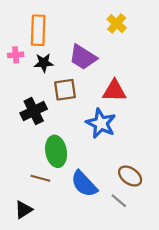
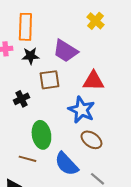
black cross: (34, 111) -> (21, 99), size x0.7
brown ellipse: (130, 176) -> (91, 140), moved

